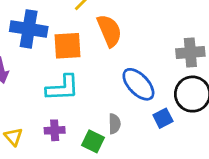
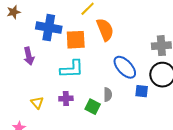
blue square: (163, 118) -> (142, 91), turned 32

